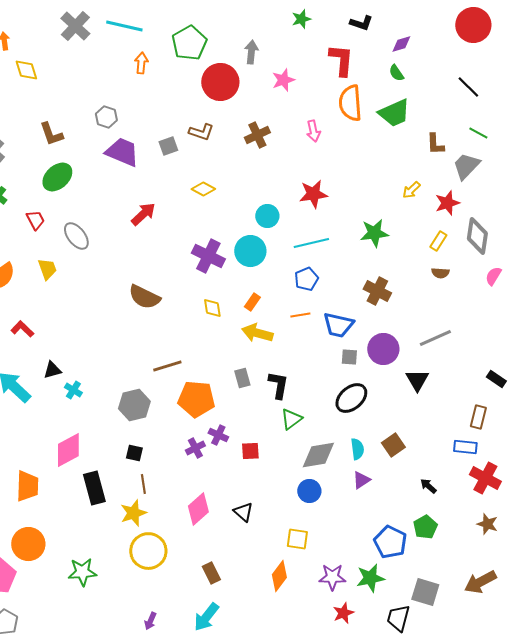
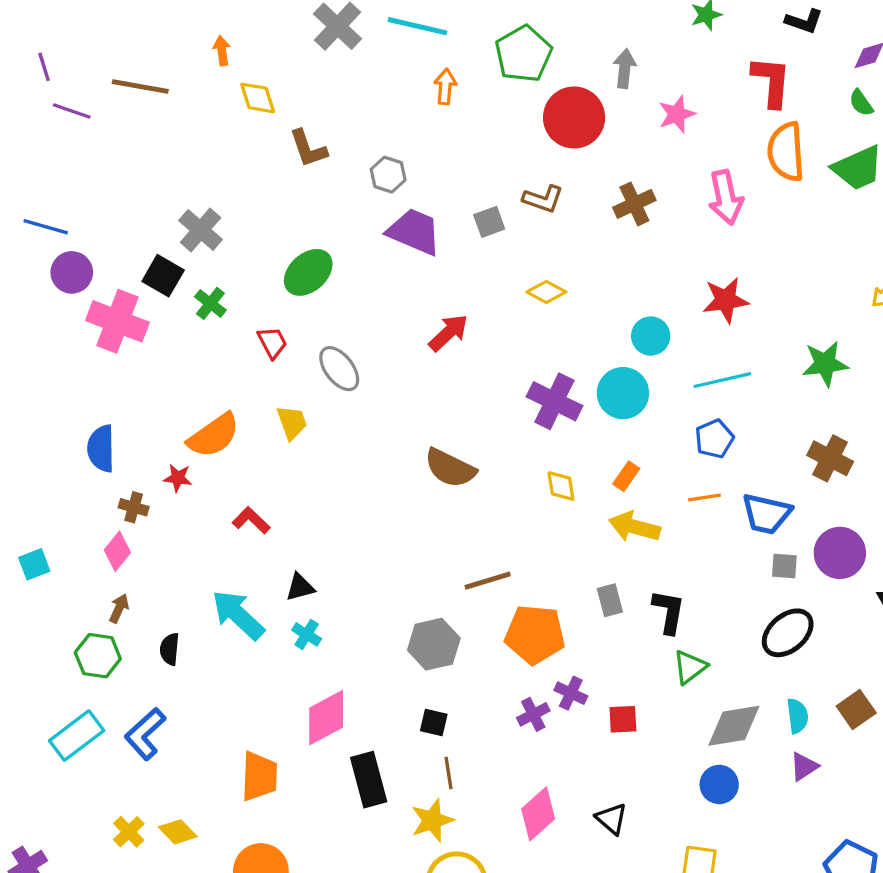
pink arrow: (313, 131) -> (726, 197), size x1.5
brown L-shape: (51, 134) -> (308, 148), moved
cyan cross: (73, 390) -> (307, 634), moved

